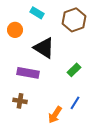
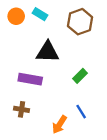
orange circle: (15, 30) -> (16, 16), moved
black triangle: (44, 48) -> (48, 52), turned -30
blue line: (75, 103) -> (81, 112), turned -64

